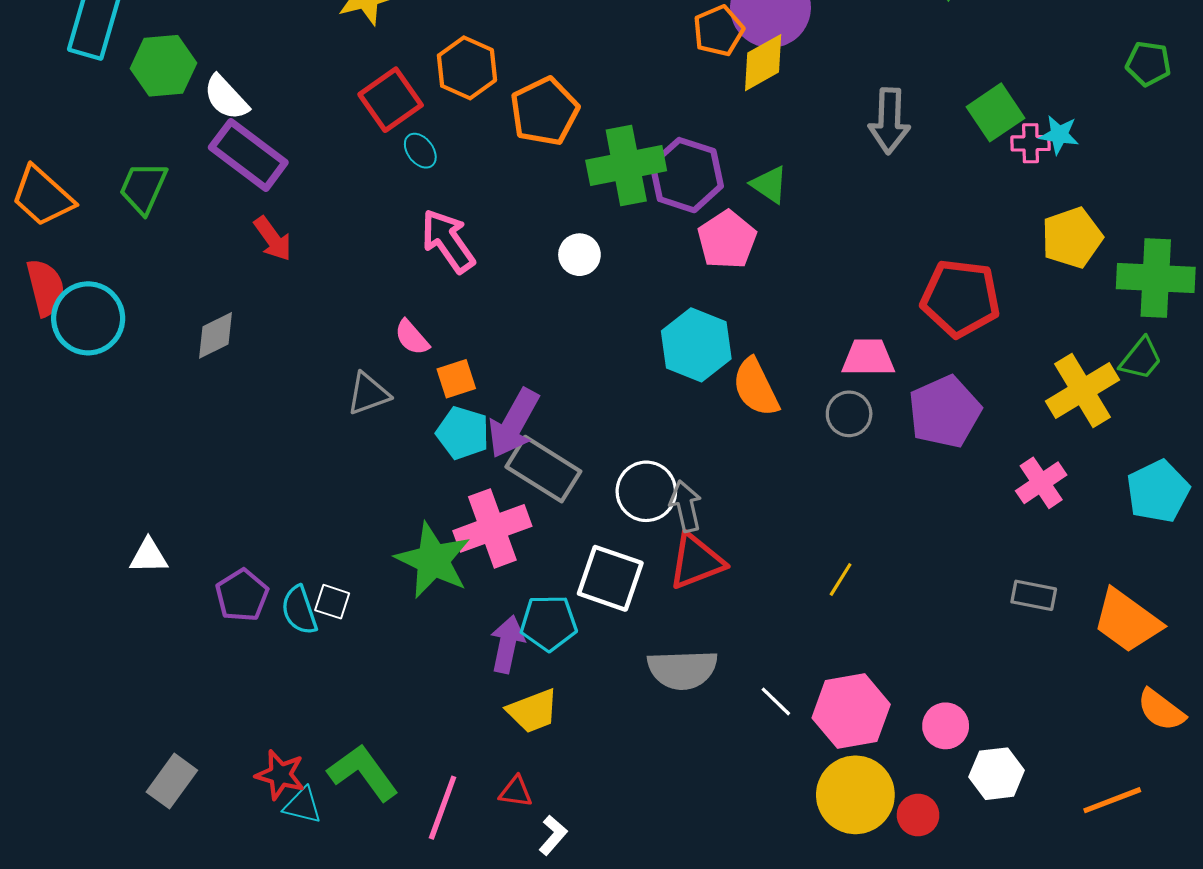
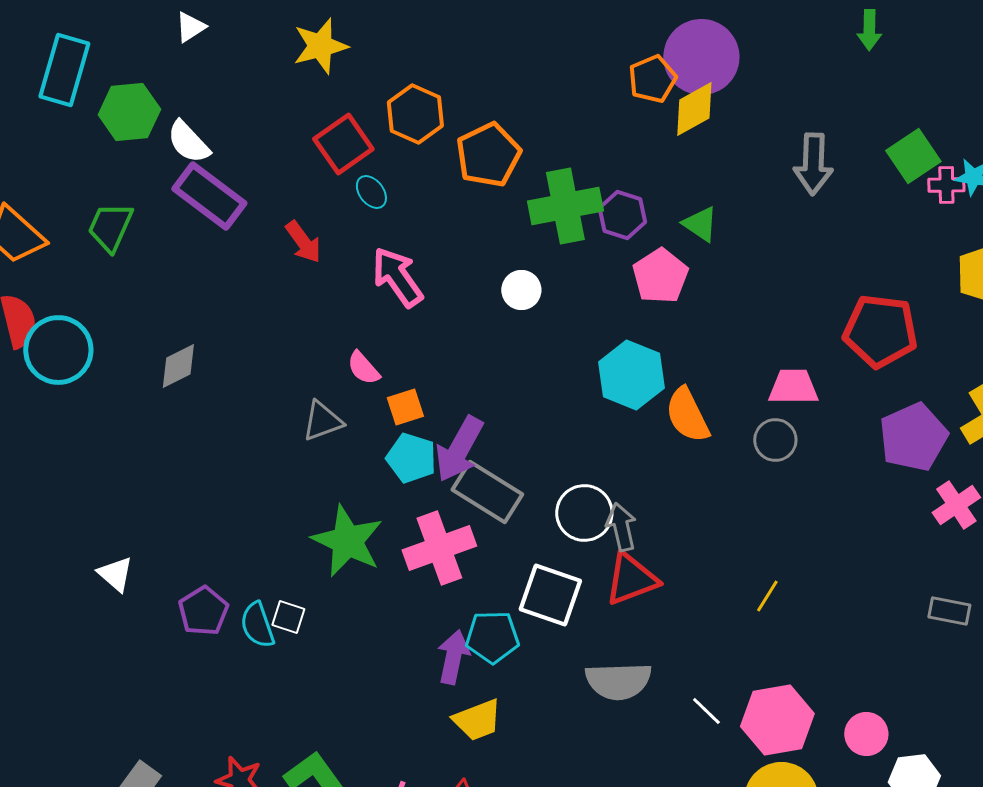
purple hexagon: (687, 175) -> (622, 215), size x0.7
red arrow: (273, 239) -> (303, 242), moved
purple pentagon: (945, 412) -> (913, 437), moved
white triangle: (149, 556) -> (115, 574), turned 42
green star: (433, 560) -> (347, 541), moved

